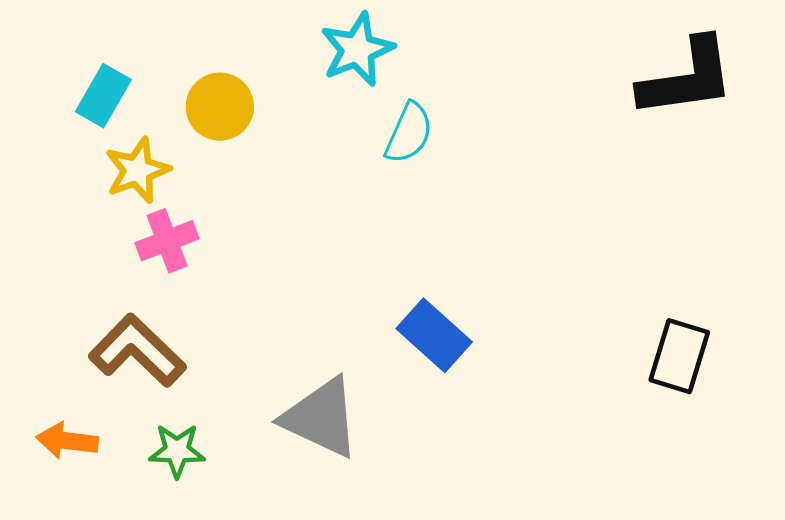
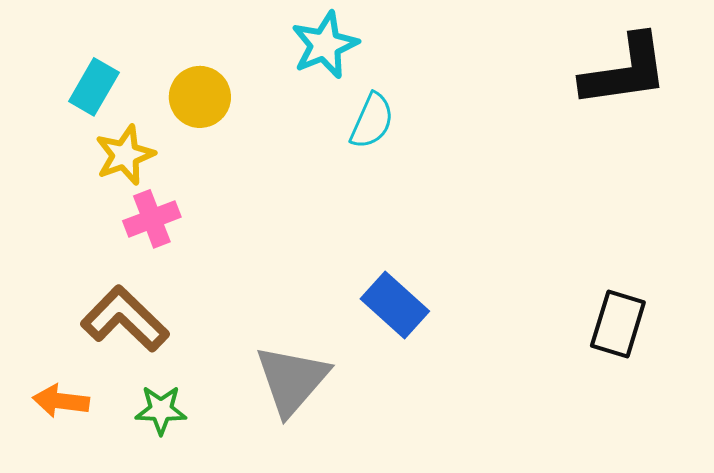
gray triangle: (321, 418) -> (292, 380), turned 46

